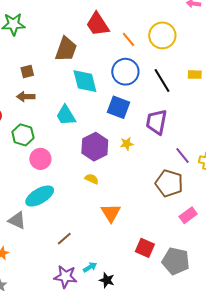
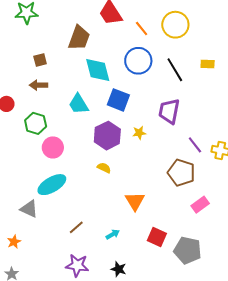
blue square: (119, 107) -> (118, 100), moved
orange triangle: (111, 213) -> (135, 201), moved
cyan arrow: (90, 267) -> (113, 234), moved

